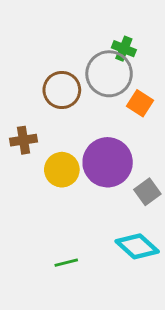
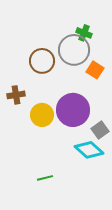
cyan diamond: (137, 246) -> (89, 150), moved

